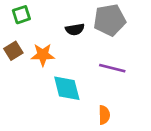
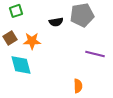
purple line: (112, 68) -> (95, 54), moved
cyan diamond: (67, 88) -> (21, 65), moved

